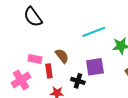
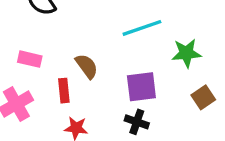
pink rectangle: (35, 59) -> (30, 59), moved
black cross: (78, 81) -> (137, 122), moved

